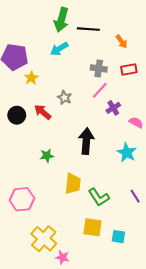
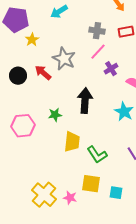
gray star: (64, 98) -> (64, 59), size x1.6
green star: (47, 156) -> (55, 115), moved
pink hexagon: (22, 199) -> (23, 126), moved
pink star: (62, 257) -> (70, 198), moved

